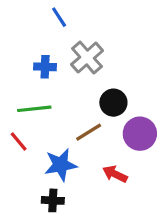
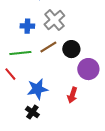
brown line: (89, 132) -> (48, 47), moved
red arrow: (115, 174) -> (72, 95), turned -98
black cross: (53, 200) -> (32, 112), turned 32

